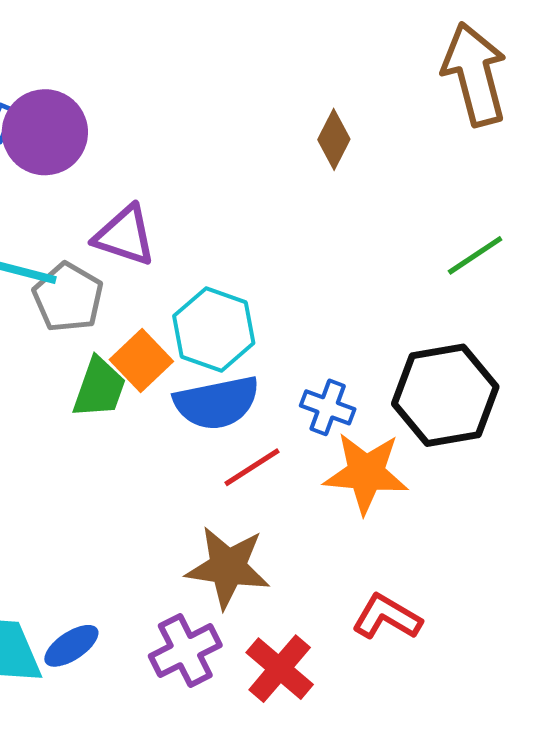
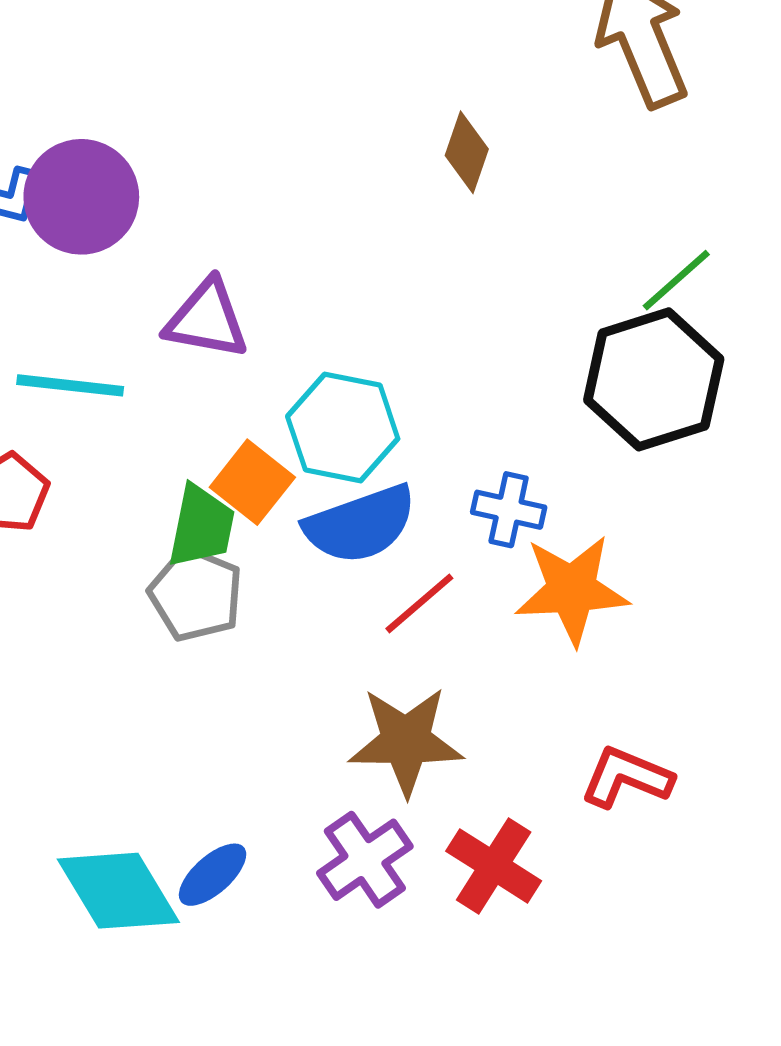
gray pentagon: (68, 297) -> (196, 594), moved
black hexagon: (445, 395) -> (654, 379), moved

